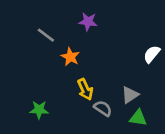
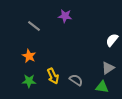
orange star: (70, 57) -> (29, 56), moved
yellow arrow: (85, 89) -> (53, 76), moved
gray triangle: (130, 95) -> (108, 68), moved

